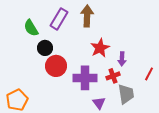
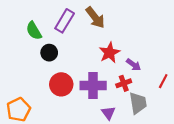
brown arrow: (87, 16) -> (95, 18), turned 140
purple arrow: (122, 59) -> (134, 65), turned -56
red circle: (56, 66) -> (61, 84), moved

